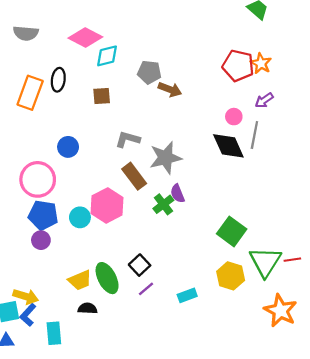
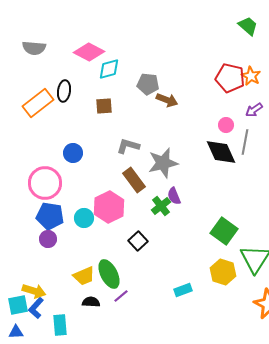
orange rectangle: (30, 93) -> (38, 103), turned 32
black square: (140, 265) -> (138, 241), moved
purple line: (146, 289) -> (121, 296), moved

